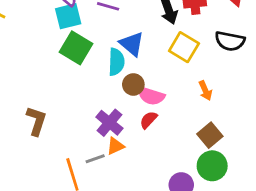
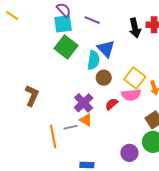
yellow square: (184, 47) -> (135, 78), moved
pink semicircle: (151, 96) -> (131, 95), moved, turned -30
orange triangle: (115, 146) -> (86, 120), turned 48

